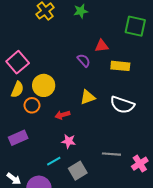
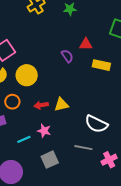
yellow triangle: (88, 97) -> (61, 105), moved
orange circle: (32, 105) -> (12, 102), moved
white semicircle: (122, 105) -> (96, 124), moved
cyan line: (54, 161) -> (24, 139), moved

